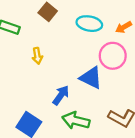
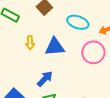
blue triangle: (91, 78) -> (55, 47), moved, turned -40

